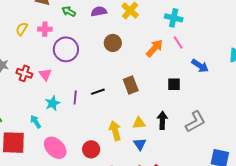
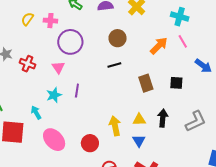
pink triangle: (45, 74) -> (58, 67), moved
brown rectangle: (131, 85) -> (146, 83), moved
black line: (98, 92) -> (114, 65), moved

